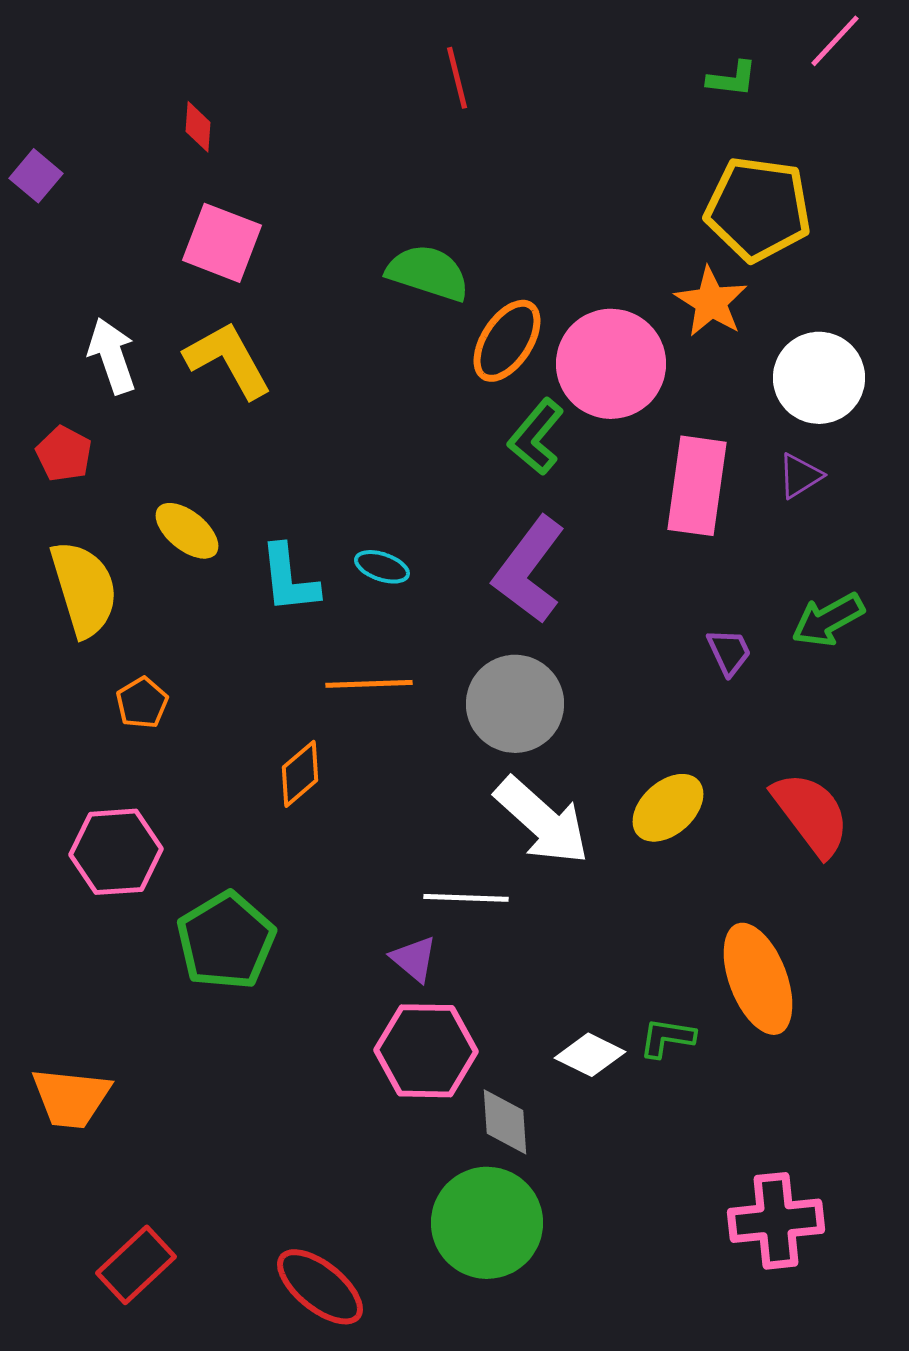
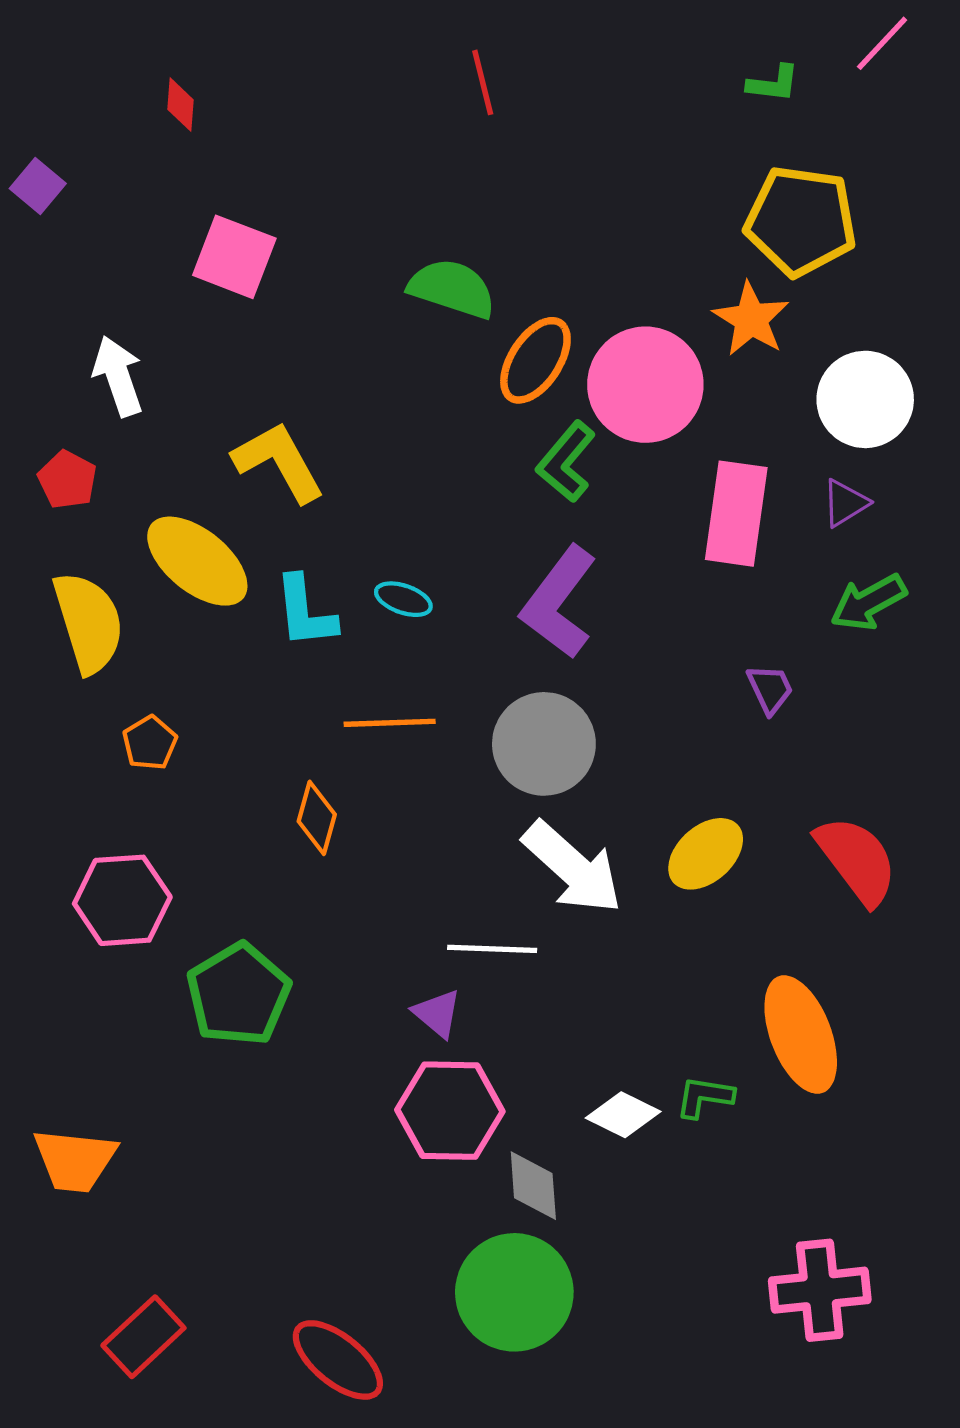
red diamond: (198, 127) -> (180, 105), moved
yellow L-shape: (228, 360) -> (279, 462), moved
yellow ellipse: (187, 531) -> (197, 561), size x1.5
green arrow: (828, 620) -> (868, 602), moved
orange diamond: (300, 774) -> (317, 818), turned -34

